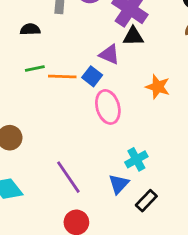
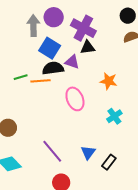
black semicircle: (30, 29) -> (53, 68), moved, size x1.5
blue square: (92, 76) -> (50, 48), moved, size x1.5
cyan cross: (136, 159) -> (114, 116), moved

